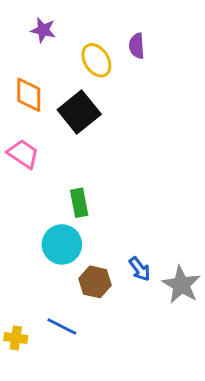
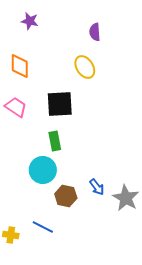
yellow ellipse: (96, 60) -> (85, 67), moved
black square: (79, 112) -> (60, 104), moved, turned 36

